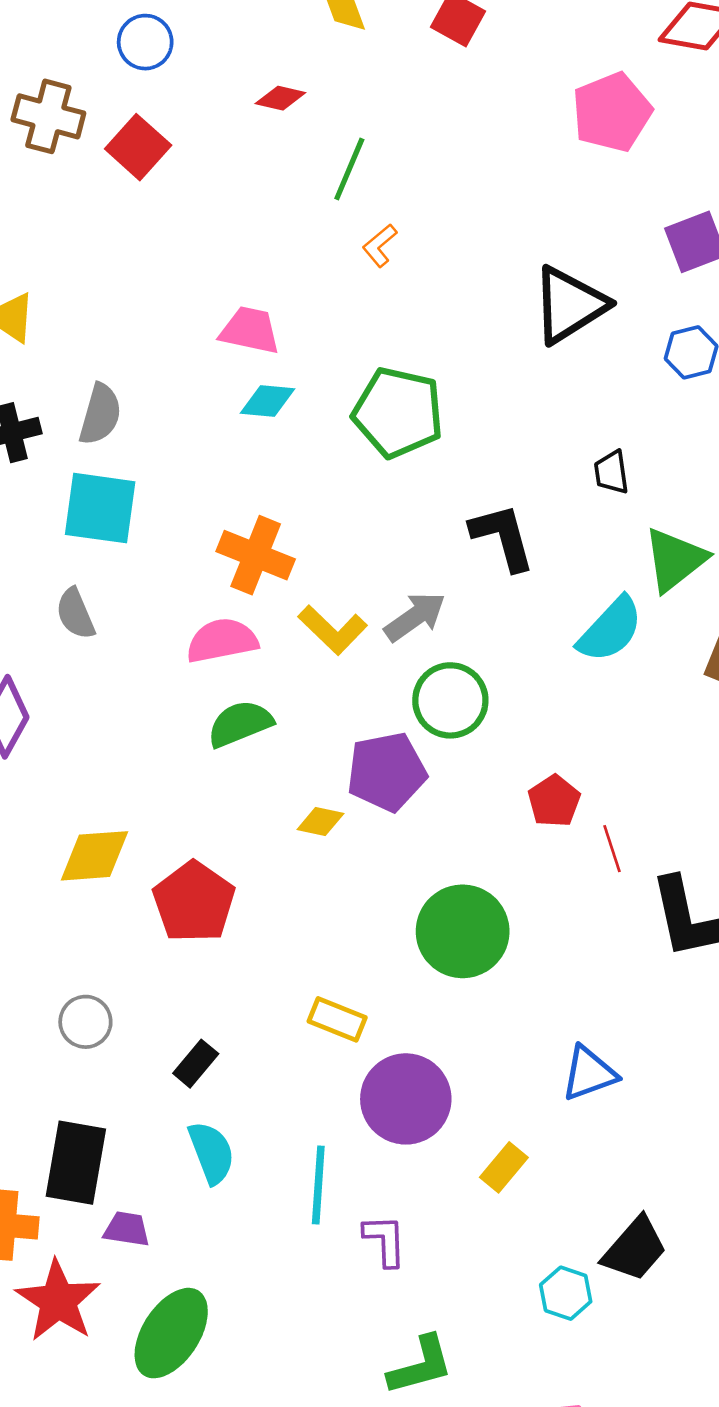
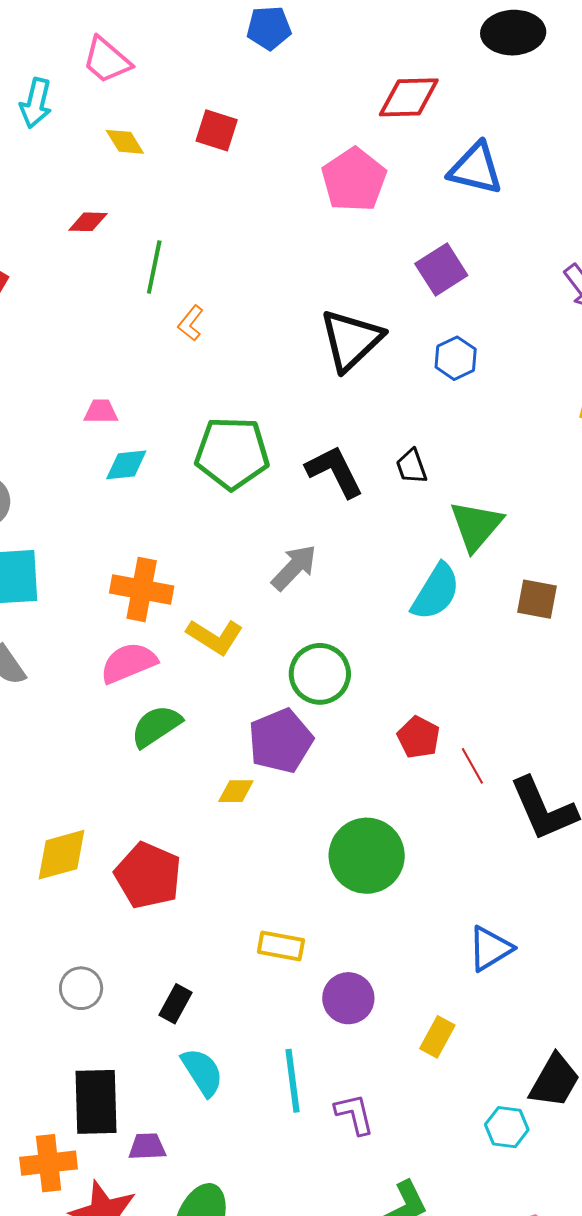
pink trapezoid: (250, 330) -> (101, 411), size x0.7
black L-shape: (503, 537) -> (335, 471), moved
gray arrow: (415, 617) -> (294, 567), moved
purple circle: (406, 1099) -> (348, 998), size x0.7

